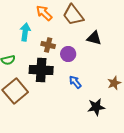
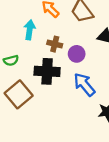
blue arrow: (75, 82) -> (84, 85), size x1.6

